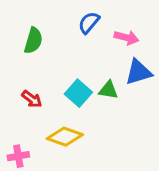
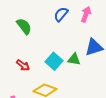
pink arrow: (126, 38) -> (86, 14), moved, turned -84
green semicircle: (33, 41) -> (24, 26), turned -54

